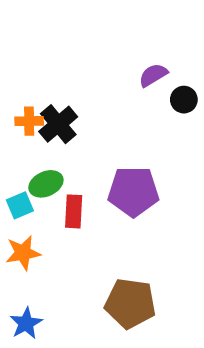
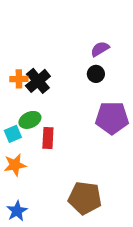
black circle: (184, 100) -> (96, 74), moved
purple pentagon: (133, 192) -> (112, 118), moved

